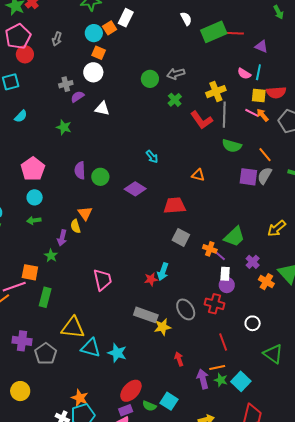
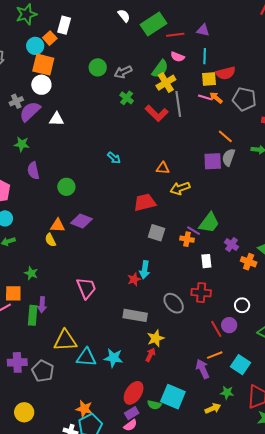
red line: (235, 33) -> (175, 35), moved
orange square: (99, 53) -> (43, 65), size x1.6
pink semicircle: (244, 74) -> (177, 57), moved
green circle: (150, 79) -> (98, 67), moved
purple semicircle: (77, 97) -> (30, 112), size x1.6
green semicircle: (232, 146) -> (160, 69), moved, turned -60
purple semicircle: (80, 170) -> (33, 171), moved
purple diamond: (135, 189) -> (81, 221), moved
orange triangle: (85, 213) -> (58, 225), turned -42
yellow arrow: (277, 228) -> (180, 188), moved, turned 30
purple arrow: (62, 238) -> (42, 305), moved
purple line: (219, 255) -> (194, 231), moved
purple circle: (227, 285) -> (229, 325), moved
yellow star: (163, 327) -> (156, 338), moved
red arrow: (179, 359) -> (150, 355), moved, turned 56
green star: (221, 380) -> (227, 393), moved
cyan square: (169, 401) -> (173, 397), size x1.4

